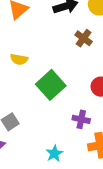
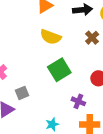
yellow semicircle: (19, 59) -> (51, 37), moved, size x1.5

